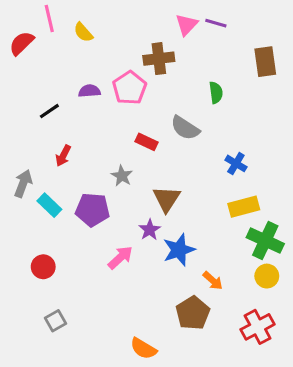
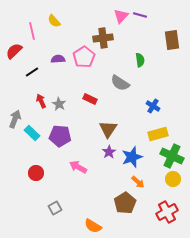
pink line: (49, 18) -> (32, 31), moved
red semicircle: (22, 43) -> (14, 51), moved
red rectangle: (146, 142) -> (90, 99), moved
red arrow: (63, 156) -> (41, 101), turned 128
gray star: (122, 176) -> (59, 104), moved
purple star: (150, 230) -> (109, 152), moved
blue star: (179, 250) -> (132, 157), moved
pink arrow: (120, 258) -> (78, 167), turned -108
red circle: (43, 267) -> (36, 173), moved
gray square: (56, 321) -> (55, 208), moved

